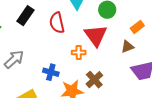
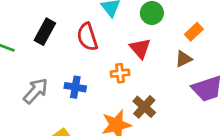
red triangle: (96, 35) -> (140, 48), size x0.7
blue cross: (51, 72) -> (75, 87), moved

